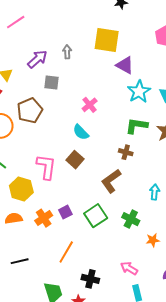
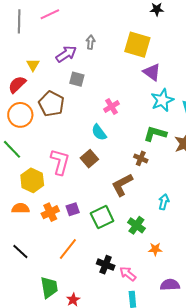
gray arrow: (67, 52) -> (90, 42), moved
brown pentagon: (30, 111) -> (51, 104), turned -30
black line: (20, 261) -> (20, 252), turned 48
black cross: (90, 279) -> (106, 265), moved

